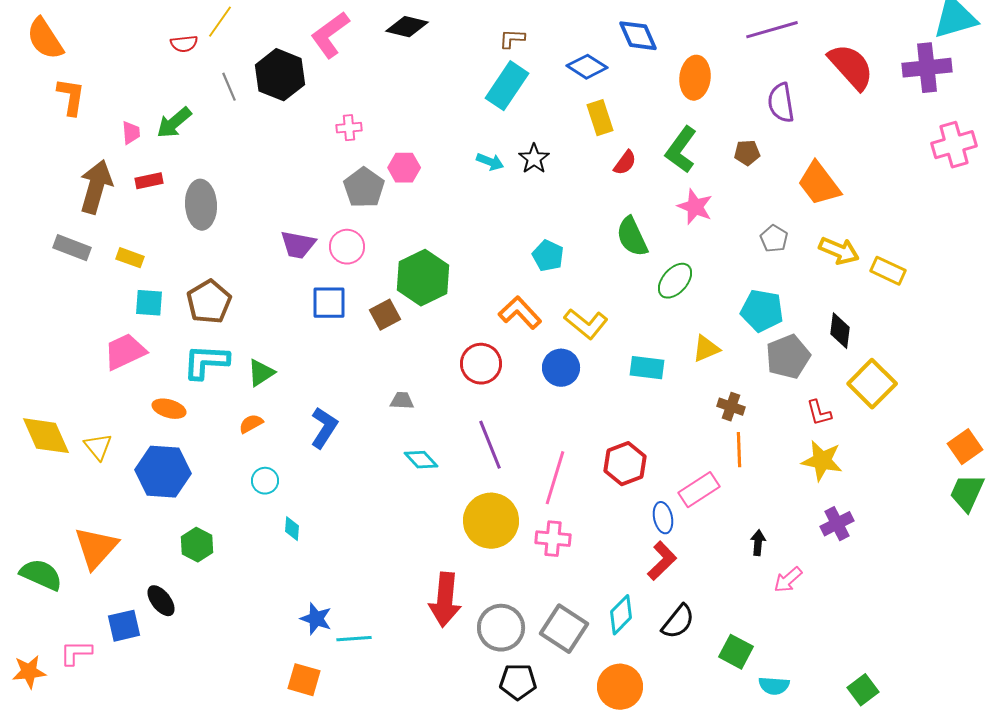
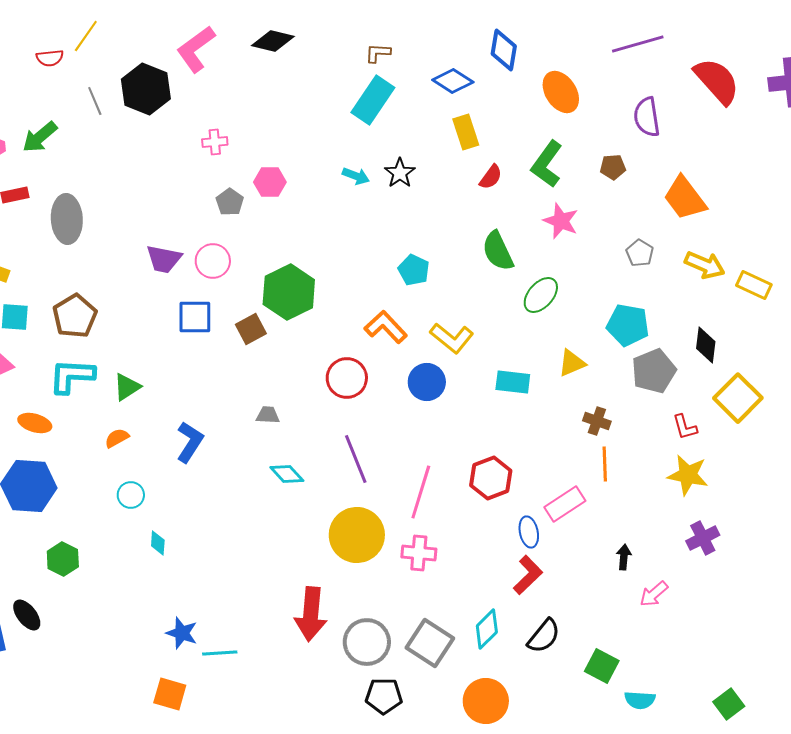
blue diamond: (638, 36) -> (504, 50), turned 33
orange ellipse: (695, 78) -> (561, 92), turned -39
gray pentagon: (364, 188) -> (230, 202), size x0.7

